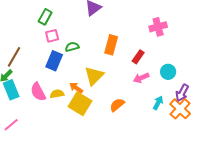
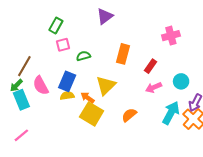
blue rectangle: (54, 61) -> (67, 81), moved
pink semicircle: (38, 92) -> (41, 85), moved
yellow semicircle: (57, 94) -> (67, 96), moved
cyan arrow: (158, 103) -> (171, 113), size x1.6

